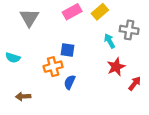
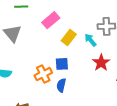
yellow rectangle: (100, 12) -> (69, 37), moved
blue square: (68, 50) -> (62, 64), moved

